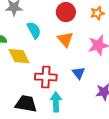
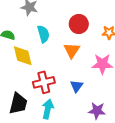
red cross: (46, 77) -> (44, 82), turned -30
black trapezoid: (26, 104) -> (18, 104), turned 80

